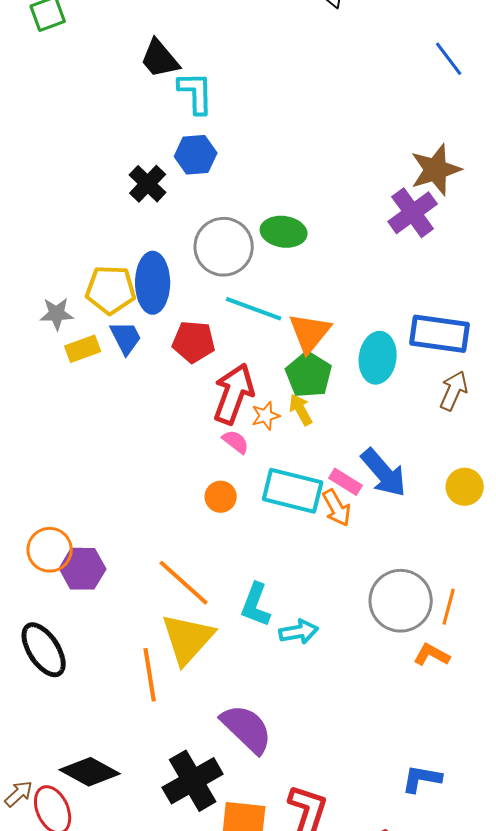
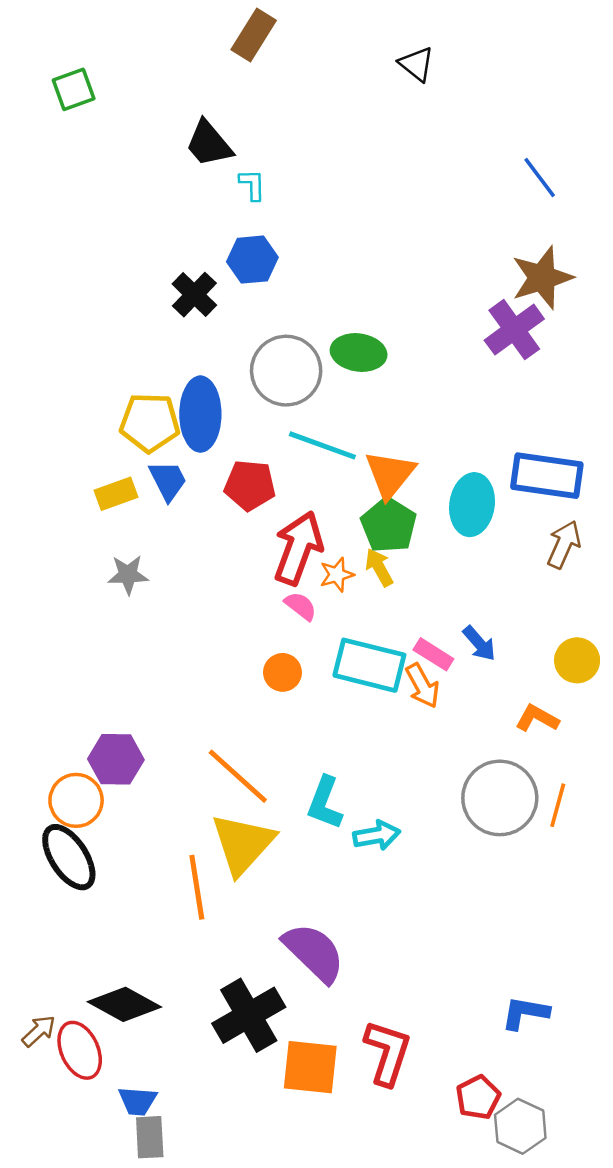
blue line: (449, 59) -> (540, 177), moved
cyan L-shape: (196, 93) -> (252, 185), size x0.6
gray star: (57, 314) -> (128, 575), moved
blue arrow: (384, 473) -> (479, 643), size x0.6
orange circle: (50, 550) -> (76, 800), moved
orange L-shape: (432, 655) -> (537, 718), moved

